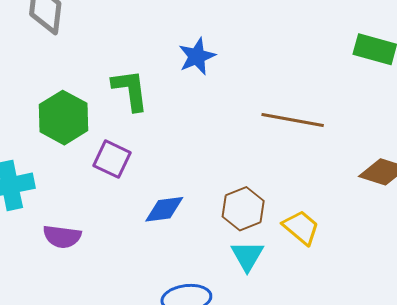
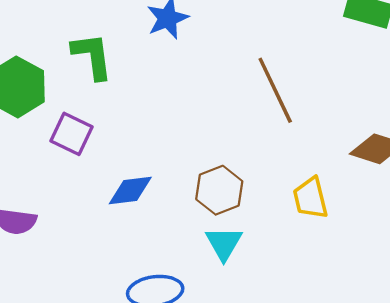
brown line: (293, 120) -> (275, 90), turned 54
yellow trapezoid: (301, 227) -> (310, 198), moved, turned -144

